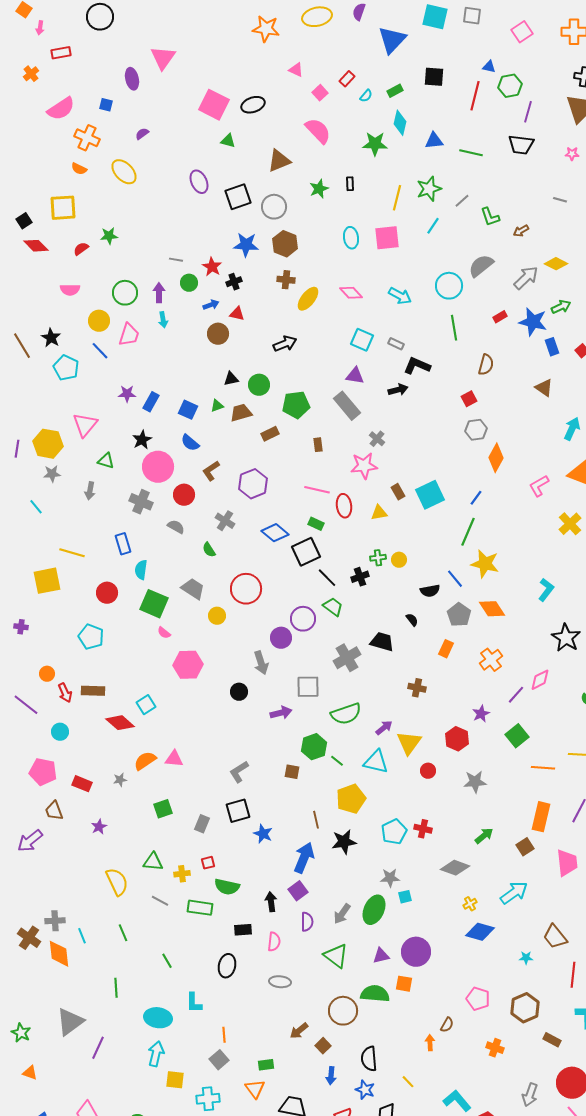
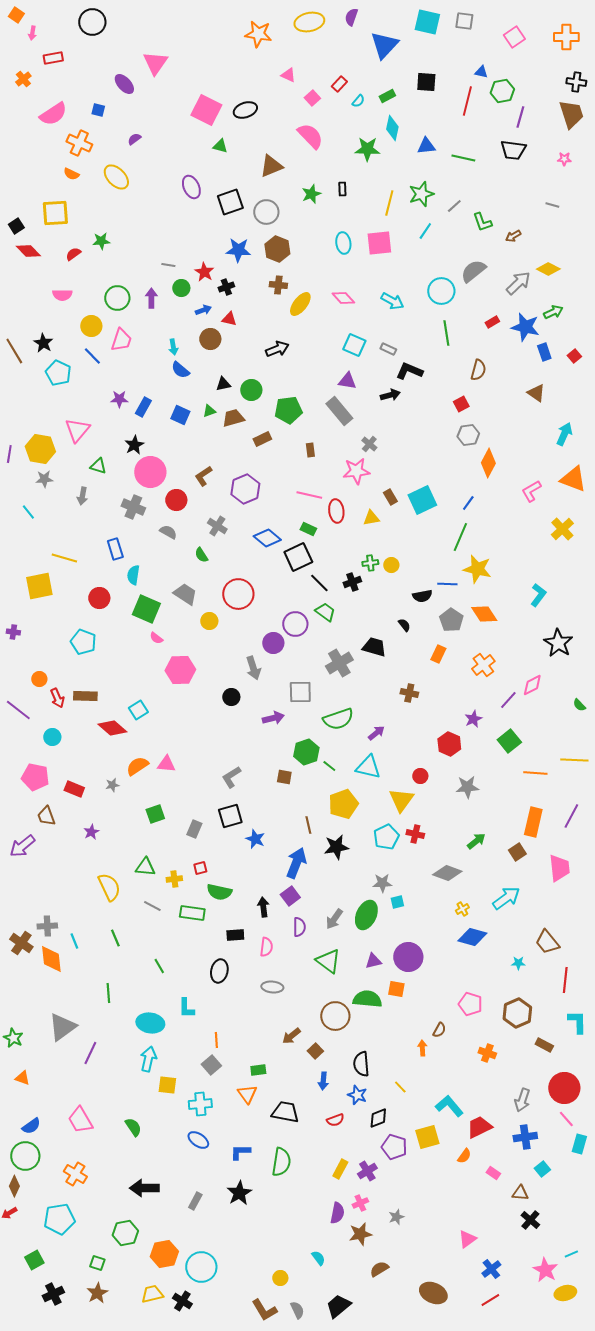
purple ellipse: (132, 79) -> (124, 84), turned -30
cyan arrow: (163, 320) -> (173, 347), moved
blue semicircle: (190, 443) -> (180, 370), moved
blue line: (455, 579) -> (447, 584), turned -48
yellow triangle: (409, 743) -> (401, 800), moved

